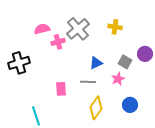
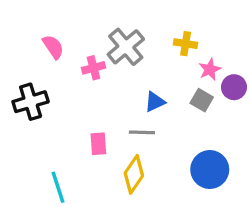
pink semicircle: (42, 29) -> (53, 47), moved, turned 70
pink star: (118, 79) -> (210, 69), moved
blue circle: (130, 105) -> (210, 170), size x1.5
yellow diamond: (96, 108) -> (134, 174), moved

